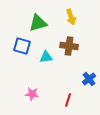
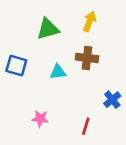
yellow arrow: (71, 17) -> (90, 21), turned -140
blue square: (22, 46) -> (16, 66), moved

